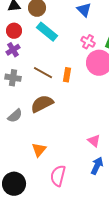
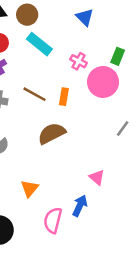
pink cross: (88, 42) -> (79, 61), moved
brown semicircle: (42, 104) -> (52, 133), moved
blue arrow: (97, 166) -> (80, 206), moved

